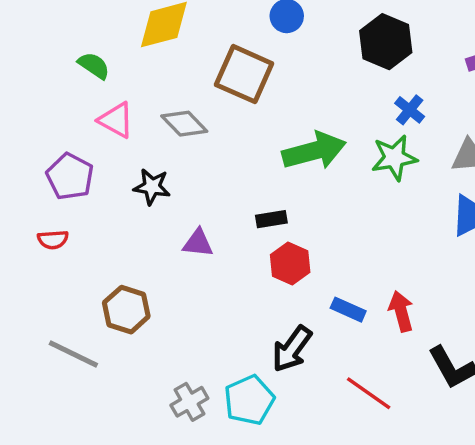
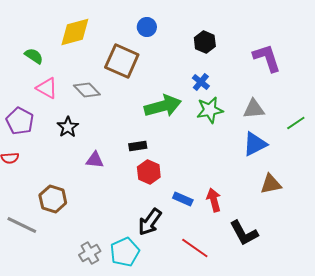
black hexagon: (386, 42) -> (205, 42), size x0.7
blue cross: (410, 110) -> (201, 82), moved
black star: (152, 187) -> (68, 127), turned 30

